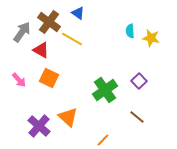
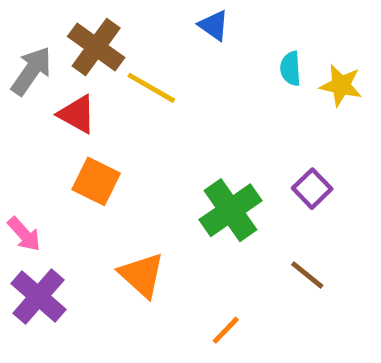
blue triangle: (78, 13) -> (214, 25), moved
pink arrow: (19, 80) -> (24, 234), moved
purple cross: (39, 126) -> (39, 297), moved

